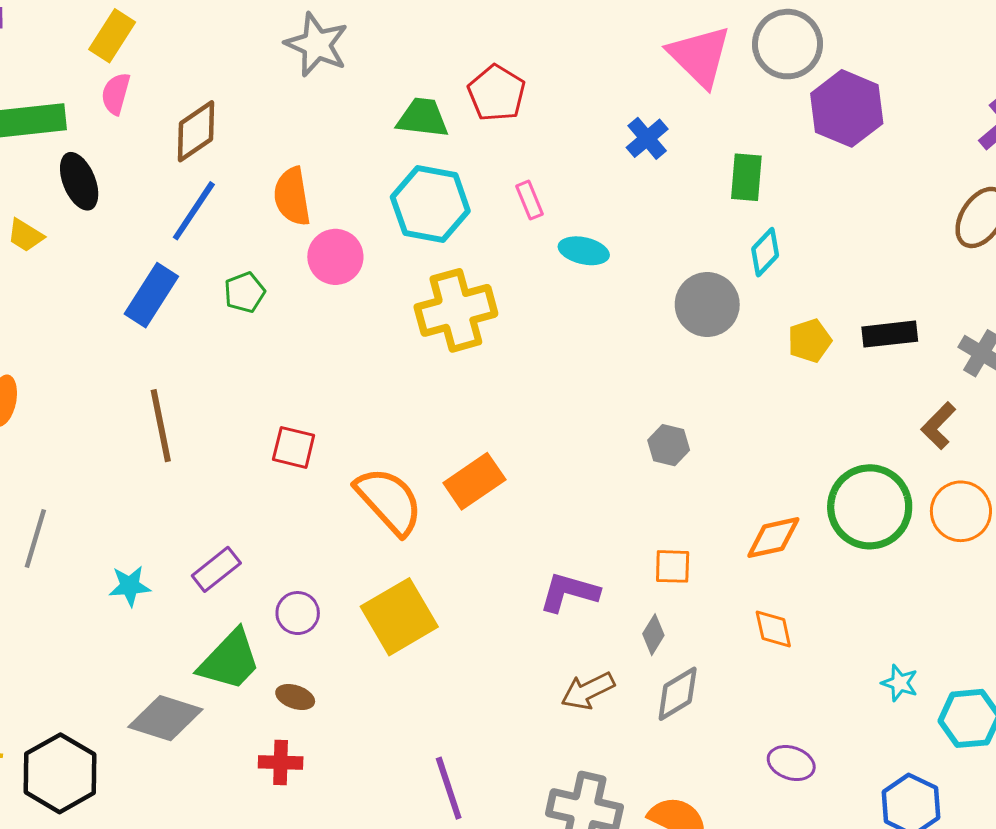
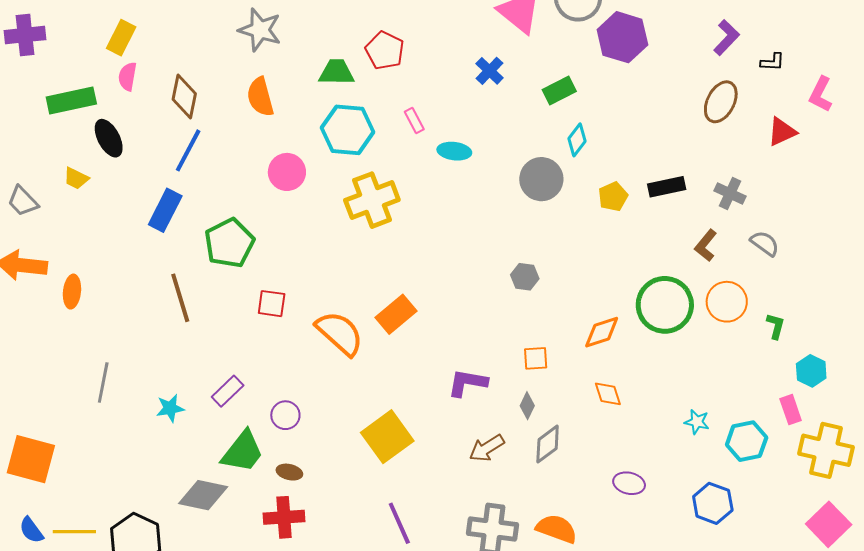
brown diamond: (196, 131) -> (184, 97), turned -39
green rectangle: (746, 177) -> (559, 90), turned 64
orange semicircle: (292, 197) -> (260, 97), moved
green pentagon: (245, 292) -> (229, 243), moved, size x1.8
yellow square: (399, 617) -> (387, 437), moved
red cross: (281, 762) -> (284, 517), size x1.4

